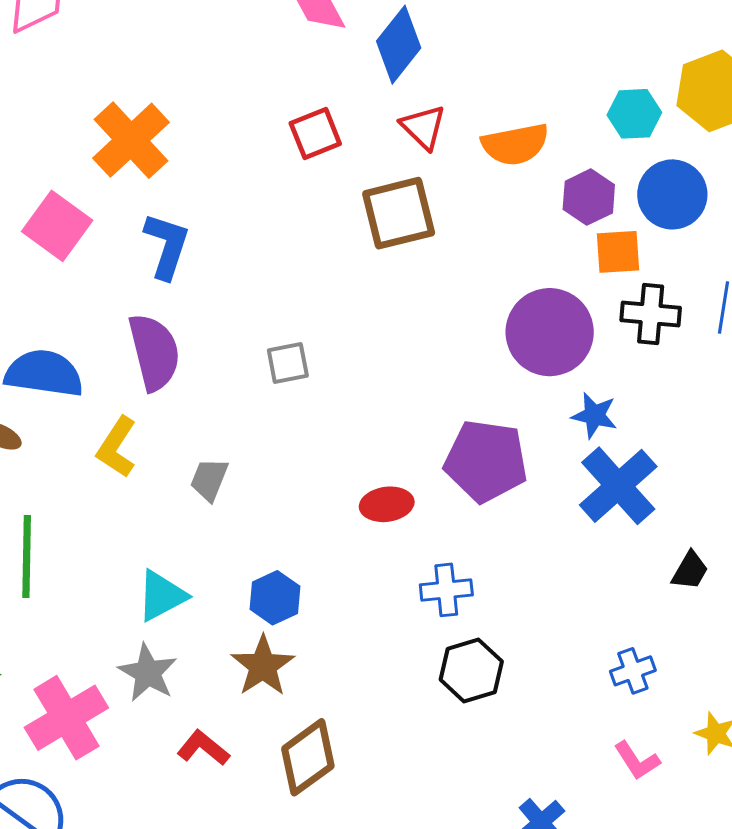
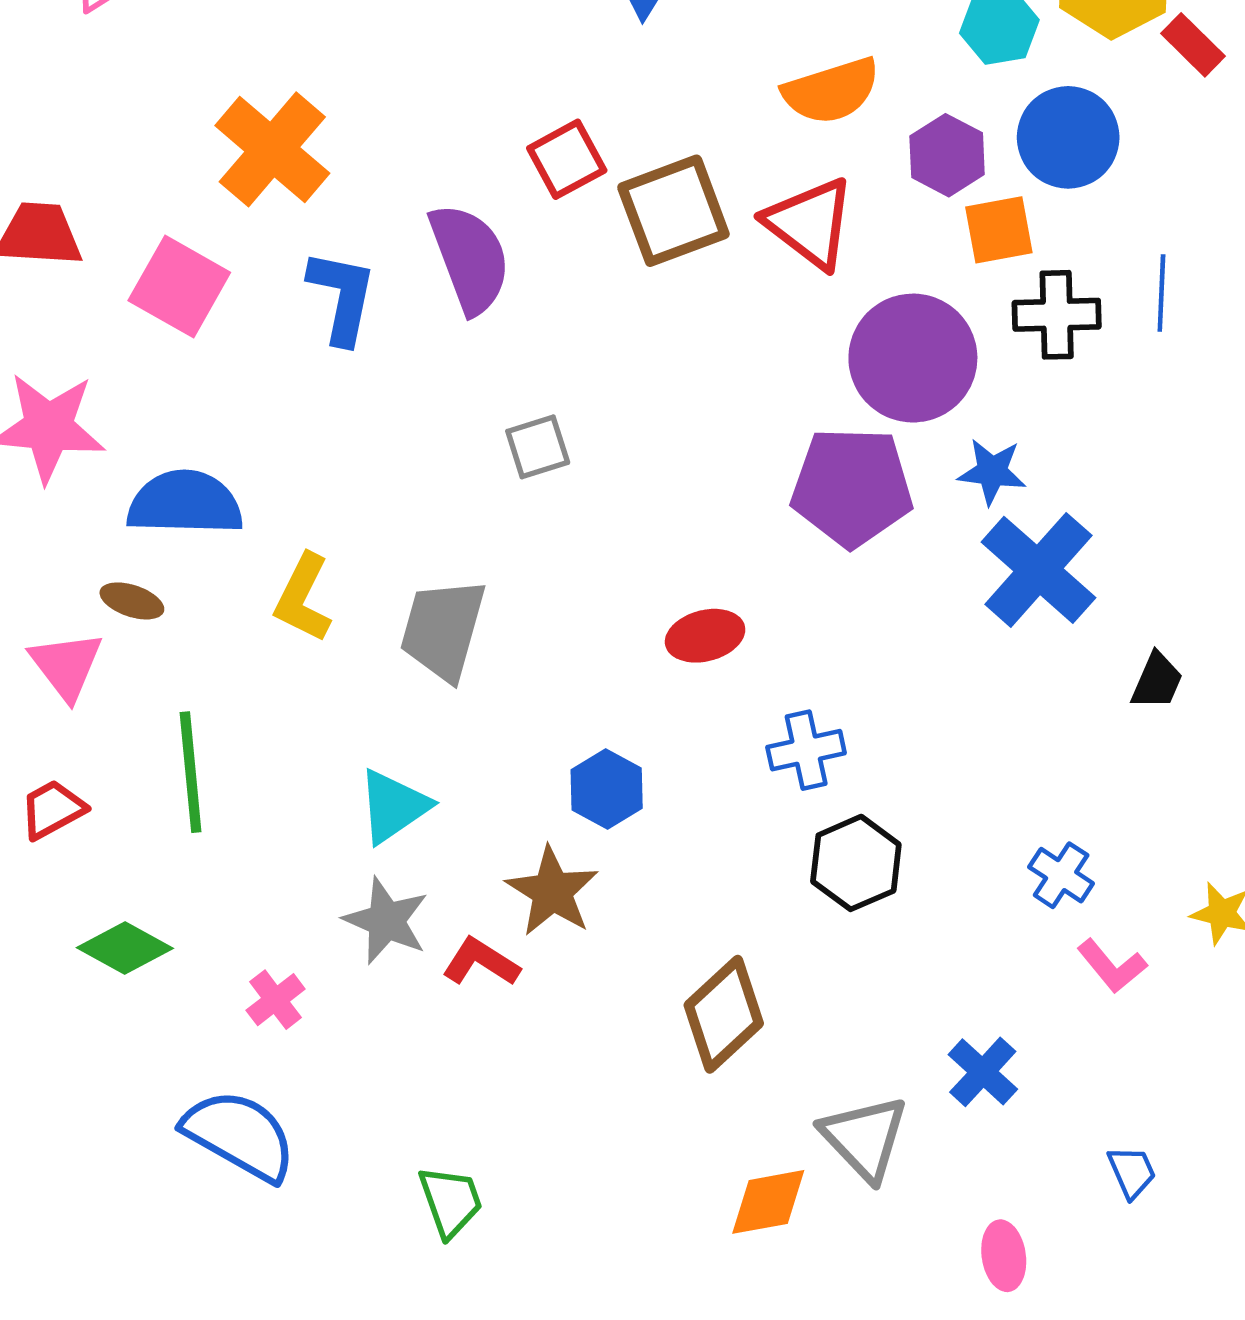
red triangle: (423, 127) -> (810, 223), moved, size x1.4
red square: (315, 133) -> (567, 159), moved
purple semicircle: (154, 352) -> (470, 258), moved
purple pentagon: (486, 461) -> (852, 487), moved
gray trapezoid: (209, 479) -> (443, 629), size x1.6
blue hexagon: (275, 598) -> (607, 789), moved
blue cross: (633, 671) -> (1061, 875), moved, turned -30
pink cross: (66, 718) -> (276, 1000), size x0.5
red L-shape: (203, 748) -> (481, 962), moved
brown diamond: (308, 757) -> (724, 1014), moved

